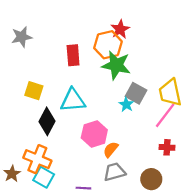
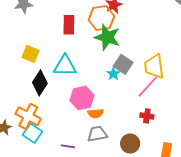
orange semicircle: (111, 150) -> (96, 113), turned -140

